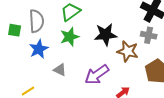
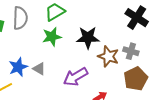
gray cross: (149, 35) -> (131, 51), moved
blue star: (39, 49) -> (18, 67), moved

